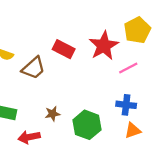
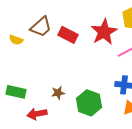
brown trapezoid: (34, 68) -> (41, 27), moved

